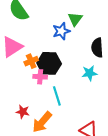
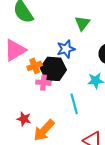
blue star: (61, 31) -> (66, 49), moved
cyan line: (57, 96) -> (74, 104), moved

